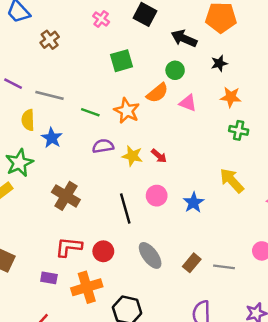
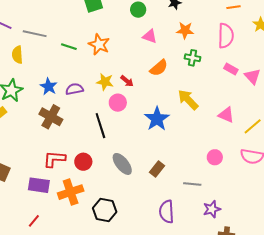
orange semicircle: (157, 93) -> (159, 68), moved
blue star: (52, 138) -> (49, 87), moved
purple semicircle: (103, 146) -> (74, 89), moved
pink circle: (157, 196) -> (118, 103), moved
blue star: (194, 203) -> (157, 119), size x1.4
gray line: (224, 267) -> (192, 184), moved
purple rectangle: (49, 278) -> (39, 185), size x1.5

